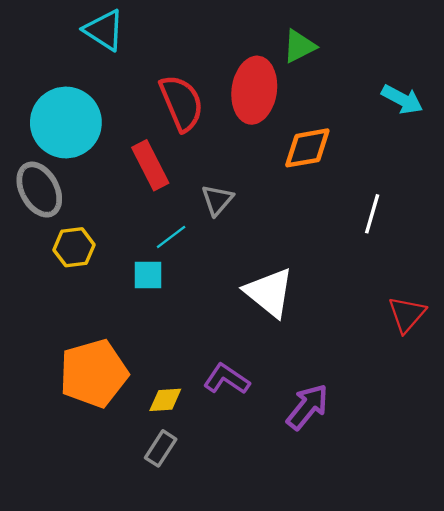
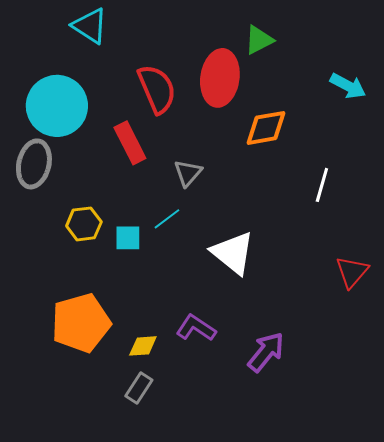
gray ellipse: (39, 190) -> (34, 164), turned 42
cyan line: (171, 237) -> (167, 219), moved
yellow hexagon: (74, 247) -> (84, 224), moved

